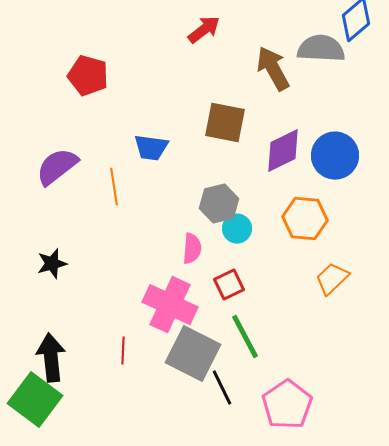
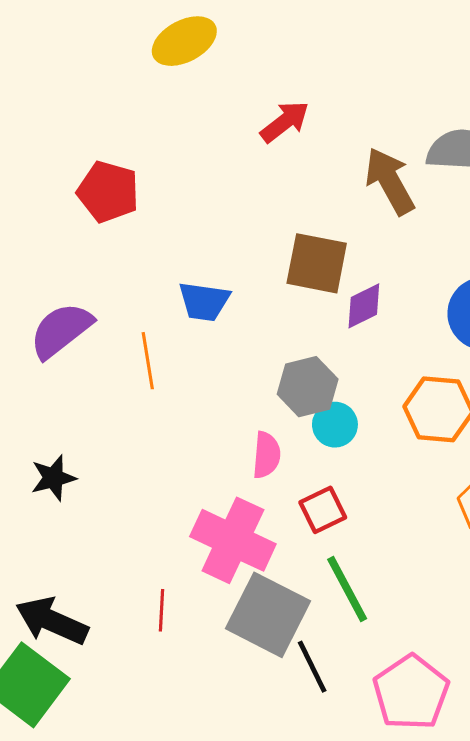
purple diamond: (283, 151) -> (364, 306), moved, size x0.7
black arrow: (51, 358) -> (52, 621), turned -60

